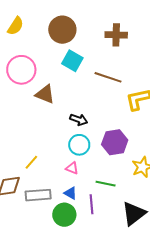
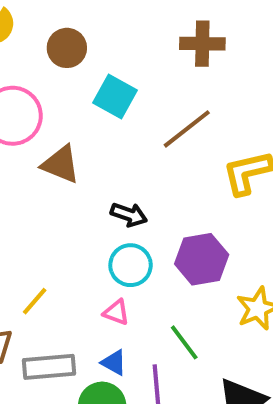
brown circle: (62, 30) -> (67, 48), moved, size x0.7
brown line: (108, 77) -> (187, 129), turned -56
green line: (106, 184) -> (184, 342), turned 42

